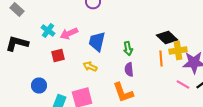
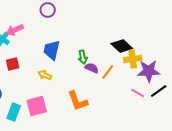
pink arrow: (69, 34) -> (15, 30), moved
orange line: (161, 58) -> (108, 72), moved, turned 42
purple semicircle: (129, 70) -> (92, 68), moved, turned 120

